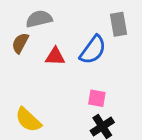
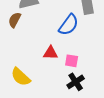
red triangle: (55, 57) -> (51, 53), moved

